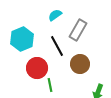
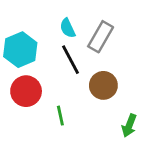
cyan semicircle: (55, 15) -> (68, 28), moved, turned -80
red circle: (37, 68) -> (26, 91), moved

